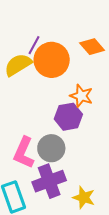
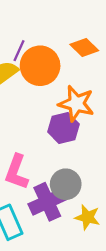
orange star: (81, 96) -> (76, 104), size x1.4
gray circle: (51, 148) -> (66, 184), moved

